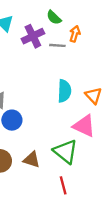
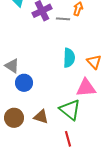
pink triangle: (84, 126) -> (86, 88), turned -30

